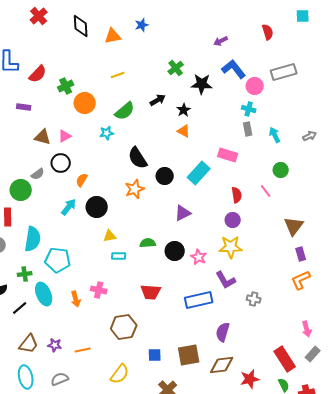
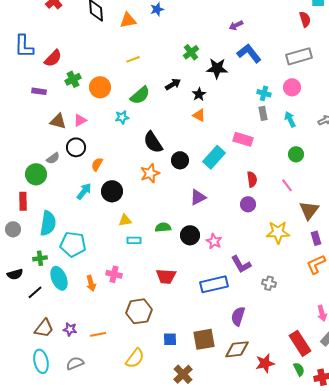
red semicircle: (268, 32) -> (305, 19), moved
green cross: (66, 86) -> (73, 79), moved
pink circle: (255, 86) -> (292, 87), moved
pink line: (266, 191) -> (287, 185), moved
yellow star: (231, 247) -> (278, 232), moved

